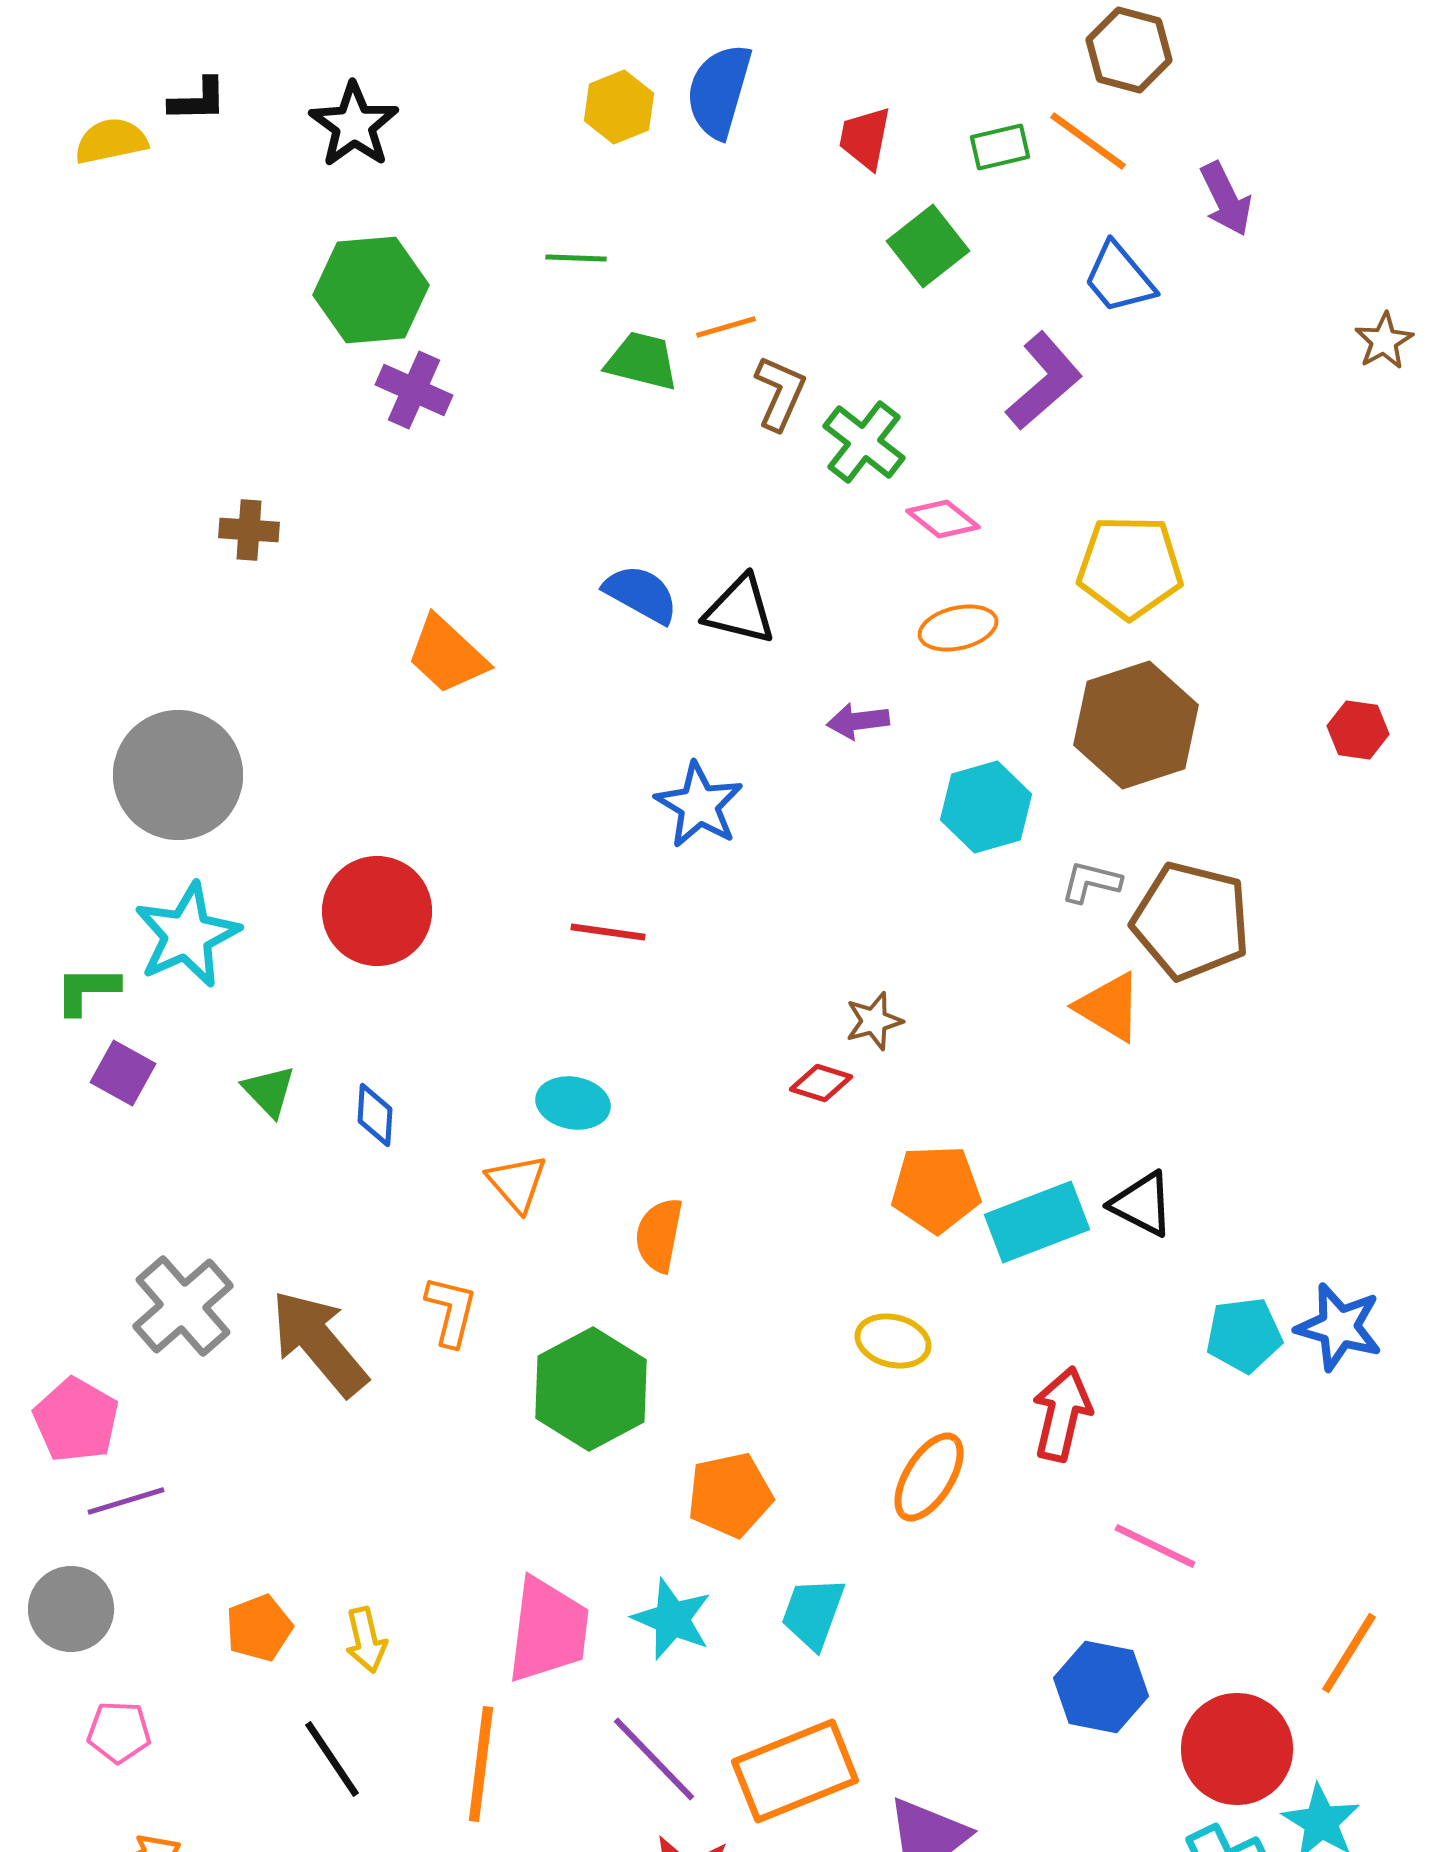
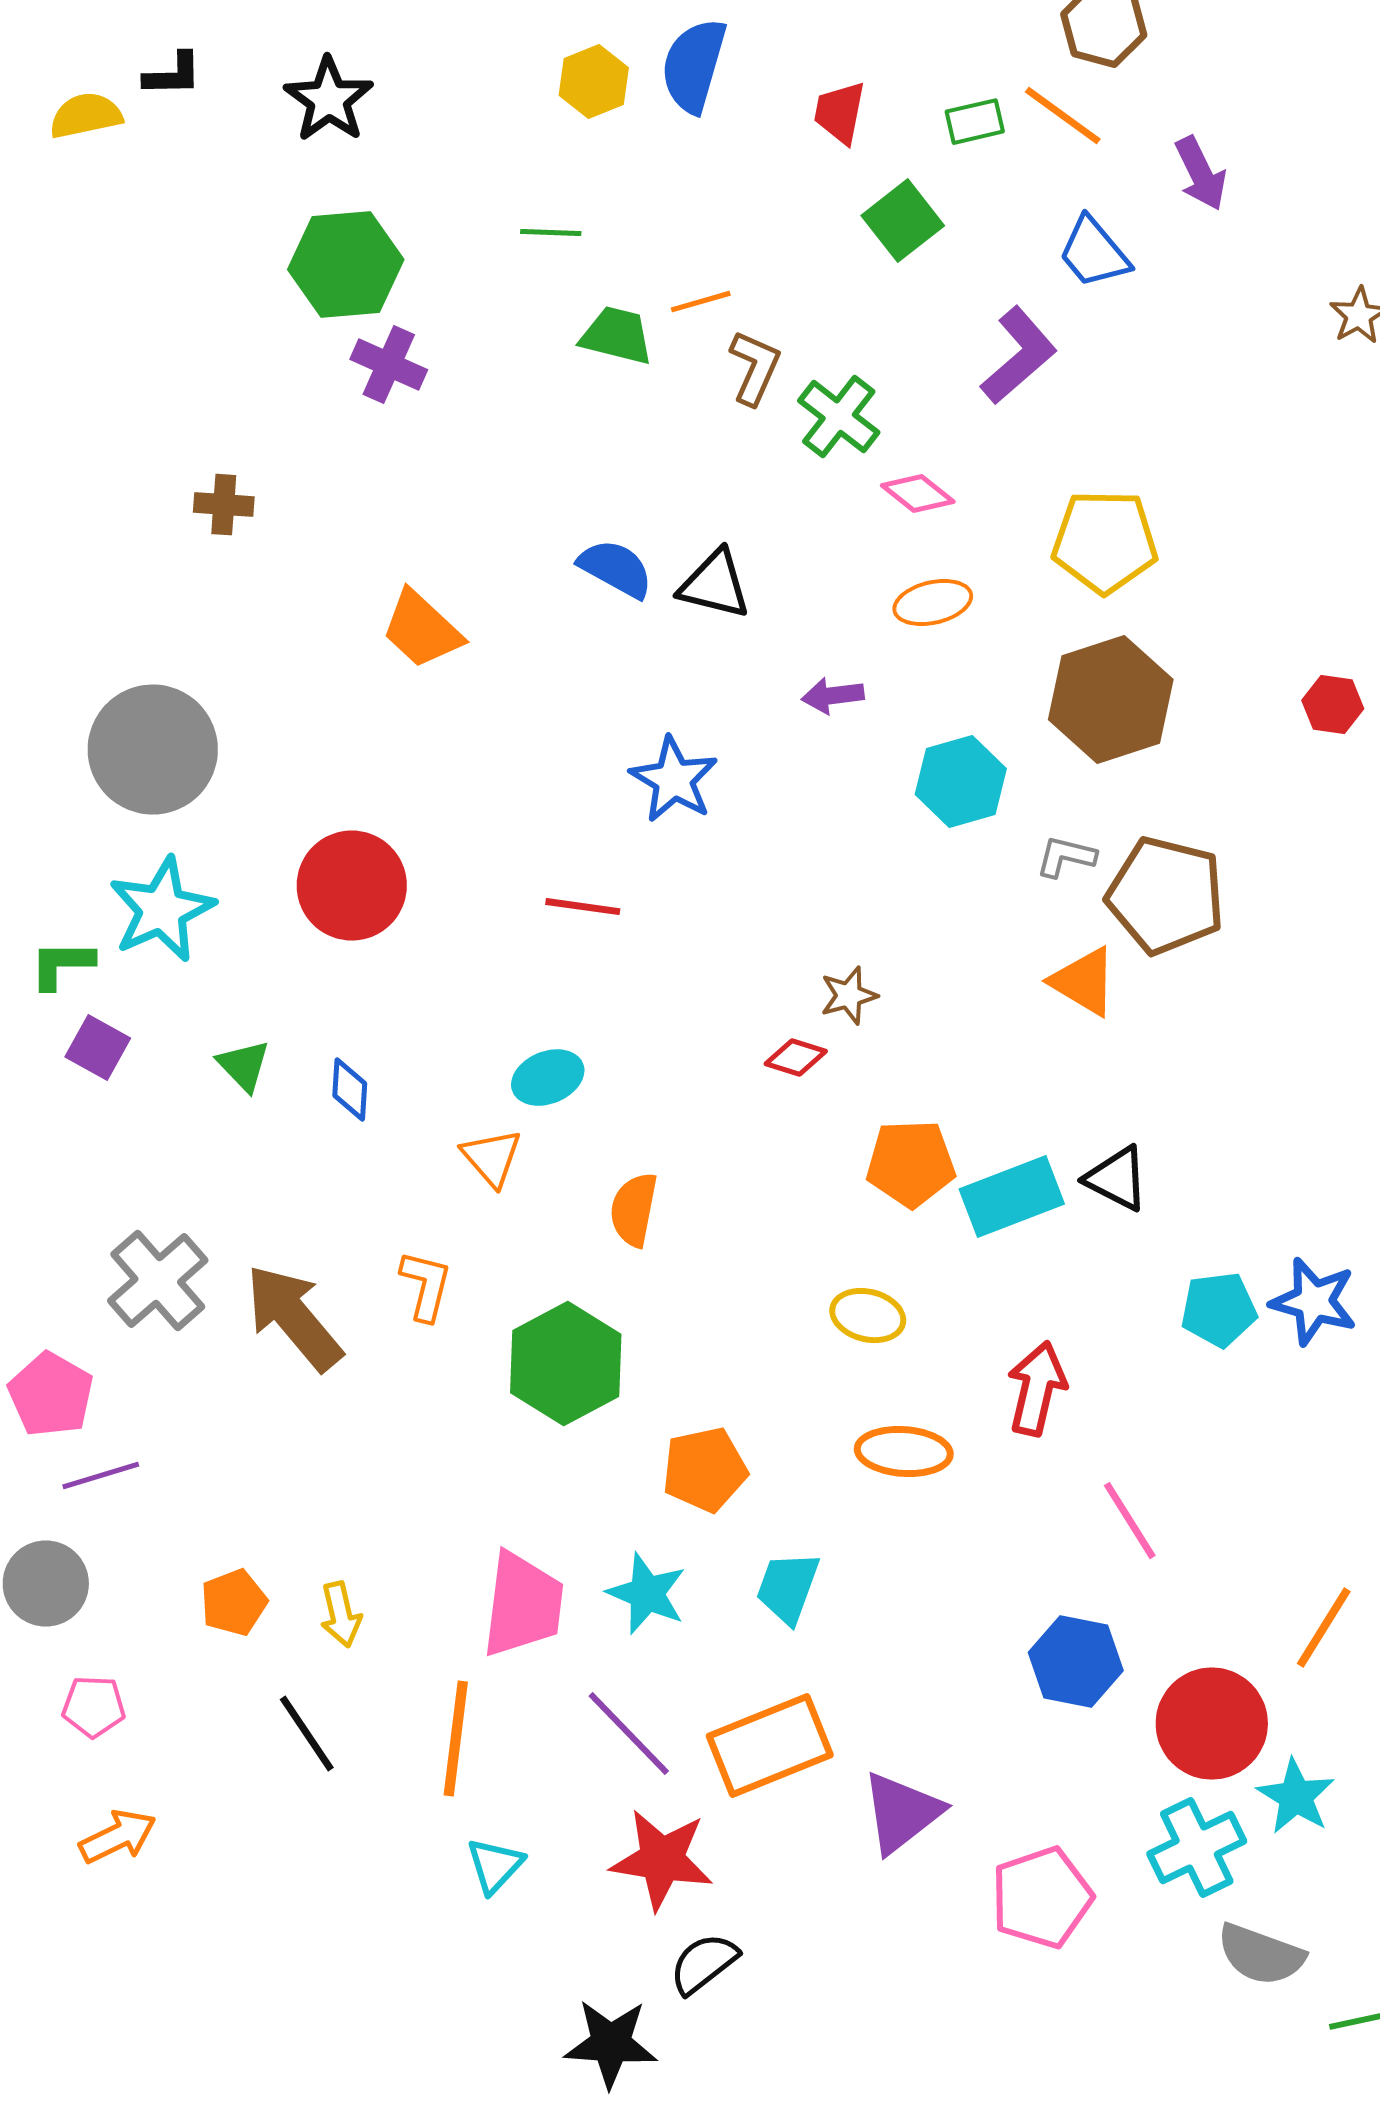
cyan ellipse: (573, 1103) -> (548, 1078), turned -32
orange ellipse: (929, 1477) -> (904, 1452), turned 62
pink line: (1155, 1546) -> (1130, 1521), turned 32

